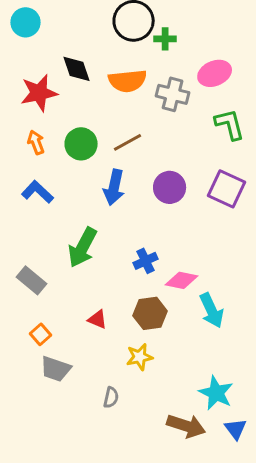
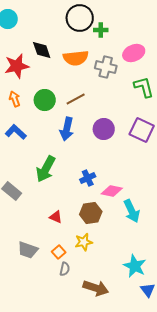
orange square: (41, 334) -> (59, 252), moved
brown arrow: (186, 426) -> (96, 288), moved

